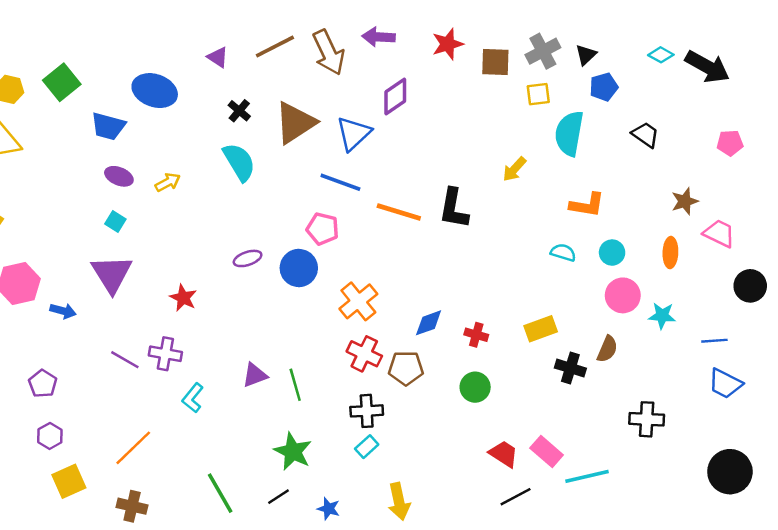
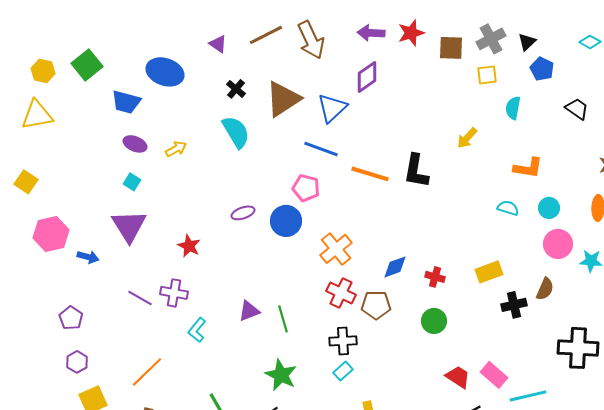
purple arrow: (379, 37) -> (371, 33), moved
blue pentagon: (604, 87) -> (542, 69), turned -30
cyan semicircle: (569, 133) -> (513, 108), size x0.6
black cross: (570, 368) -> (514, 305), turned -30
black cross: (647, 419) -> (578, 348), size x1.4

